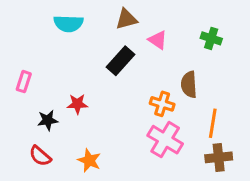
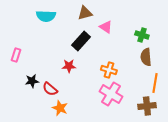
green cross: (211, 38) -> (142, 35), moved
brown semicircle: (189, 85) -> (146, 57), moved
red star: (77, 104) -> (69, 66), moved
orange line: (213, 123) -> (155, 83), moved
red semicircle: (40, 156) -> (50, 89), moved

